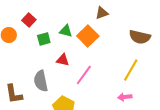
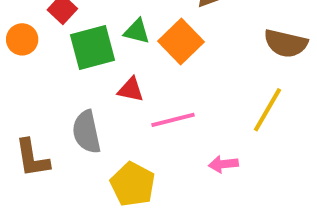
green square: (44, 39) -> (93, 47), size x1.6
pink line: (84, 75) -> (173, 120), turned 40
pink arrow: (125, 97) -> (223, 164), moved

